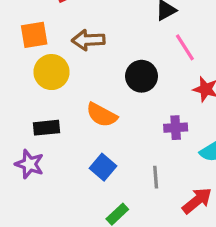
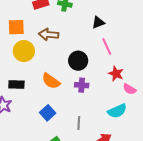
purple cross: (176, 128) -> (82, 85), moved

